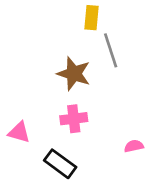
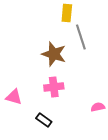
black rectangle: (60, 164) -> (44, 120), size x0.7

